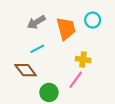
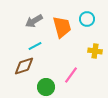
yellow cross: (83, 59) -> (95, 51), moved
brown diamond: (26, 70) -> (24, 66), turned -70

